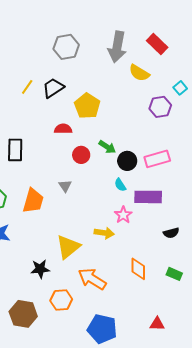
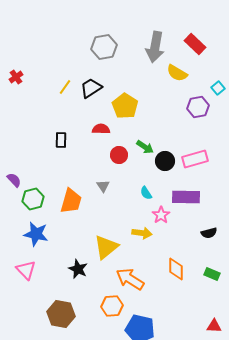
black rectangle: (15, 150) -> (61, 140), moved, size x0.7
cyan semicircle: (120, 185) -> (146, 193), moved
black star: (40, 269) -> (78, 269), turned 30
orange hexagon: (61, 300) -> (112, 306), moved
red triangle: (157, 324) -> (214, 326), moved

